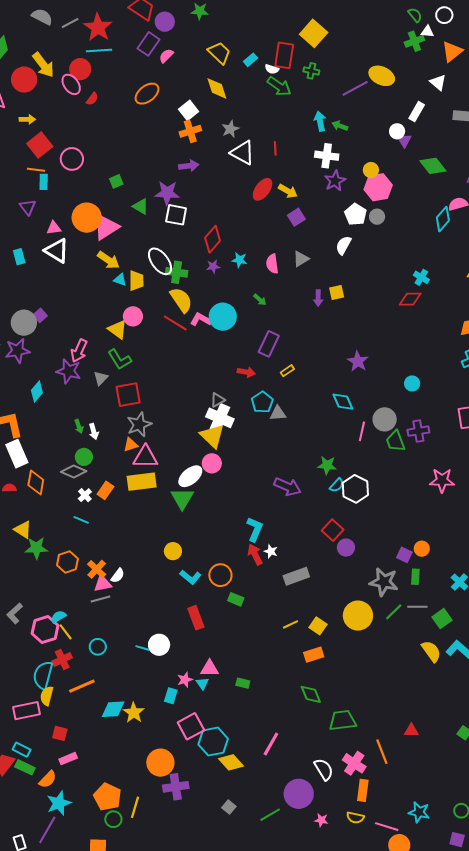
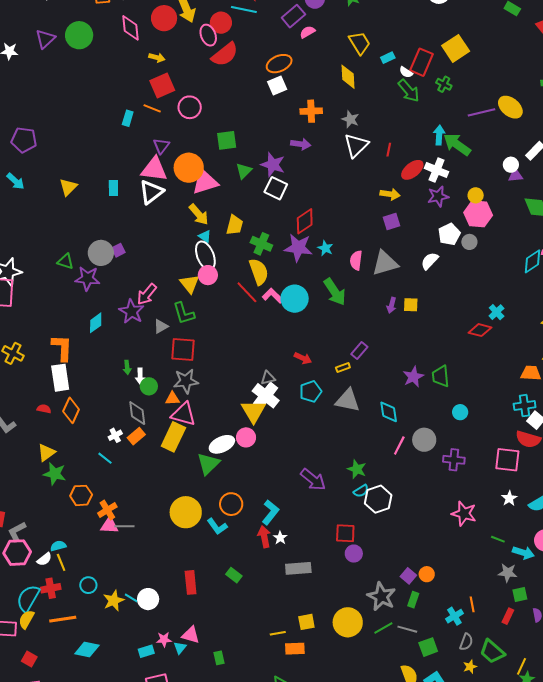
red semicircle: (92, 99) -> (225, 54), size x2.0
white square: (189, 110) -> (277, 86), moved
green arrow: (340, 126) -> (457, 144), size x1.8
gray star: (230, 129) -> (350, 119), turned 30
purple triangle: (404, 140) -> (516, 175), turned 42
white triangle: (243, 153) -> (356, 145), turned 32
green square: (116, 181) -> (227, 140), size x1.5
cyan rectangle: (44, 182) -> (128, 118), moved
red ellipse: (262, 189) -> (412, 170), moved
yellow arrow: (288, 191) -> (390, 194), turned -36
green triangle: (141, 206) -> (244, 171), turned 30
purple triangle: (28, 207) -> (161, 146), moved
pink triangle: (54, 228) -> (154, 169), size x1.8
white triangle: (57, 251) -> (151, 192), turned 36
gray triangle: (301, 259) -> (385, 263), size x1.6
white ellipse: (160, 261) -> (205, 256), moved
purple star: (213, 266) -> (298, 248), size x2.0
yellow trapezoid: (136, 281) -> (235, 225), moved
green arrow: (260, 300) -> (335, 292), size x2.0
purple rectangle: (269, 344) -> (359, 350), moved, size x0.7
gray triangle: (278, 413) -> (348, 400), moved, size x1.5
green trapezoid: (395, 441) -> (441, 376), moved
green circle: (84, 457) -> (149, 386), moved
gray diamond: (74, 471) -> (137, 413), moved, turned 45
yellow rectangle: (142, 482) -> (173, 437), turned -72
yellow triangle: (23, 530) -> (46, 453), turned 36
red square: (333, 530) -> (345, 533), turned 35
yellow circle: (173, 551) -> (186, 512), size x1.8
orange circle: (220, 575) -> (231, 504), moved
white semicircle: (118, 576) -> (44, 559), moved
cyan L-shape: (190, 577) -> (217, 526), moved
gray line: (101, 599) -> (124, 526), moved
yellow line: (291, 624) -> (278, 633), moved
yellow square: (318, 626) -> (306, 622), turned 30
pink hexagon: (45, 629) -> (17, 553), moved
green rectangle: (243, 683) -> (219, 658), turned 48
cyan rectangle: (171, 696) -> (146, 651), turned 42
yellow star: (134, 713) -> (114, 601), moved

